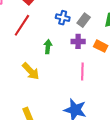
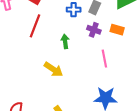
purple cross: (78, 41) -> (94, 30), turned 32

